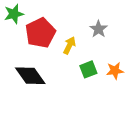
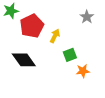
gray star: (98, 29) -> (87, 17), moved
orange star: (115, 71) -> (83, 71), moved

